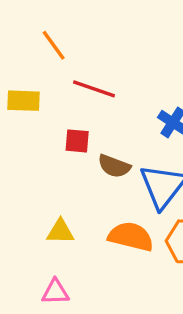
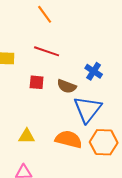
orange line: (54, 45) -> (45, 14), moved
brown semicircle: (114, 166) -> (67, 86), moved

